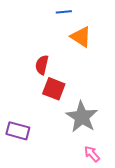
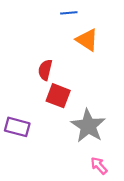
purple rectangle: (18, 131) -> (17, 127), moved

